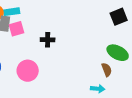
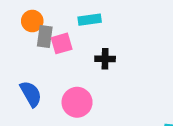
cyan rectangle: (12, 12) -> (90, 20), moved

